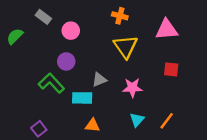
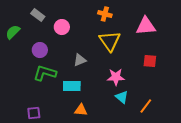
purple circle: (66, 61) -> (40, 50), moved
gray triangle: (99, 80) -> (80, 60), moved
green L-shape: (51, 83) -> (45, 73), turned -30
cyan triangle: (137, 120) -> (122, 97), moved, turned -32
purple square: (39, 129) -> (34, 113), turned 32

